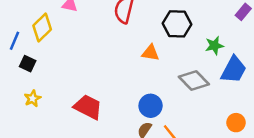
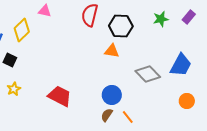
black hexagon: (177, 24) -> (121, 26), moved
green star: (214, 46) -> (161, 19), moved
orange circle: (236, 123) -> (187, 101), moved

